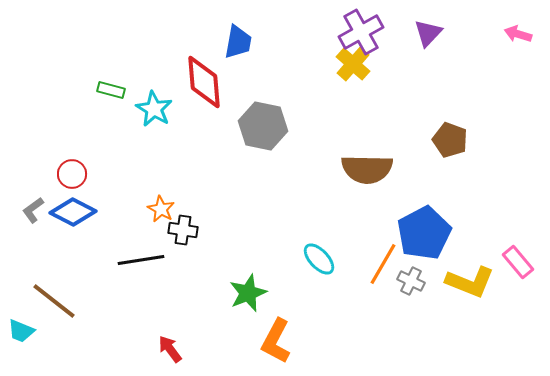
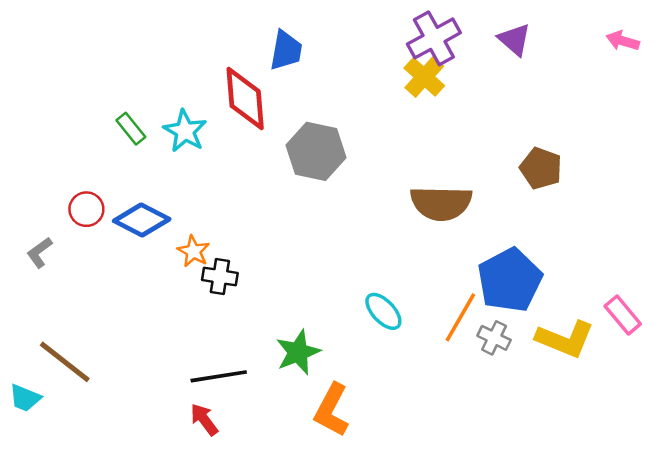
purple triangle: (428, 33) -> (514, 40), turned -32
green rectangle: (111, 90) -> (131, 129), moved, turned 36
blue diamond: (73, 212) -> (142, 220), moved
black line: (141, 260) -> (219, 376), moved

